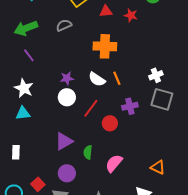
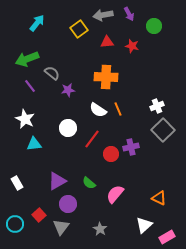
gray semicircle: (64, 25) -> (52, 73), moved, turned 63
purple star: (67, 78) -> (68, 90), moved
gray square: (162, 99) -> (163, 130), turned 30
purple cross: (130, 106) -> (131, 147), moved
cyan triangle: (23, 113) -> (34, 144), moved
purple triangle: (64, 141) -> (57, 181), moved
white rectangle: (16, 152) -> (17, 183), turned -32
green semicircle: (88, 152) -> (89, 183), turned -56

